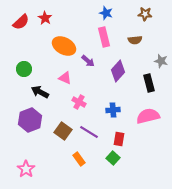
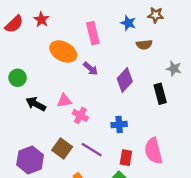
blue star: (106, 13) -> (128, 23), moved
pink rectangle: (104, 37) -> (93, 33), moved
pink triangle: (65, 78) -> (64, 101), moved, turned -32
pink semicircle: (148, 116) -> (153, 151), moved, turned -90
purple hexagon: (30, 120) -> (30, 160), moved

